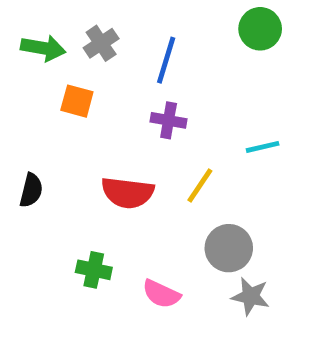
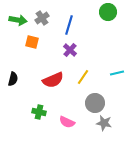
purple cross: (169, 120) -> (70, 50), turned 32
cyan line: (263, 147) -> (117, 73), moved
red semicircle: (128, 193) -> (53, 80), turned -30

